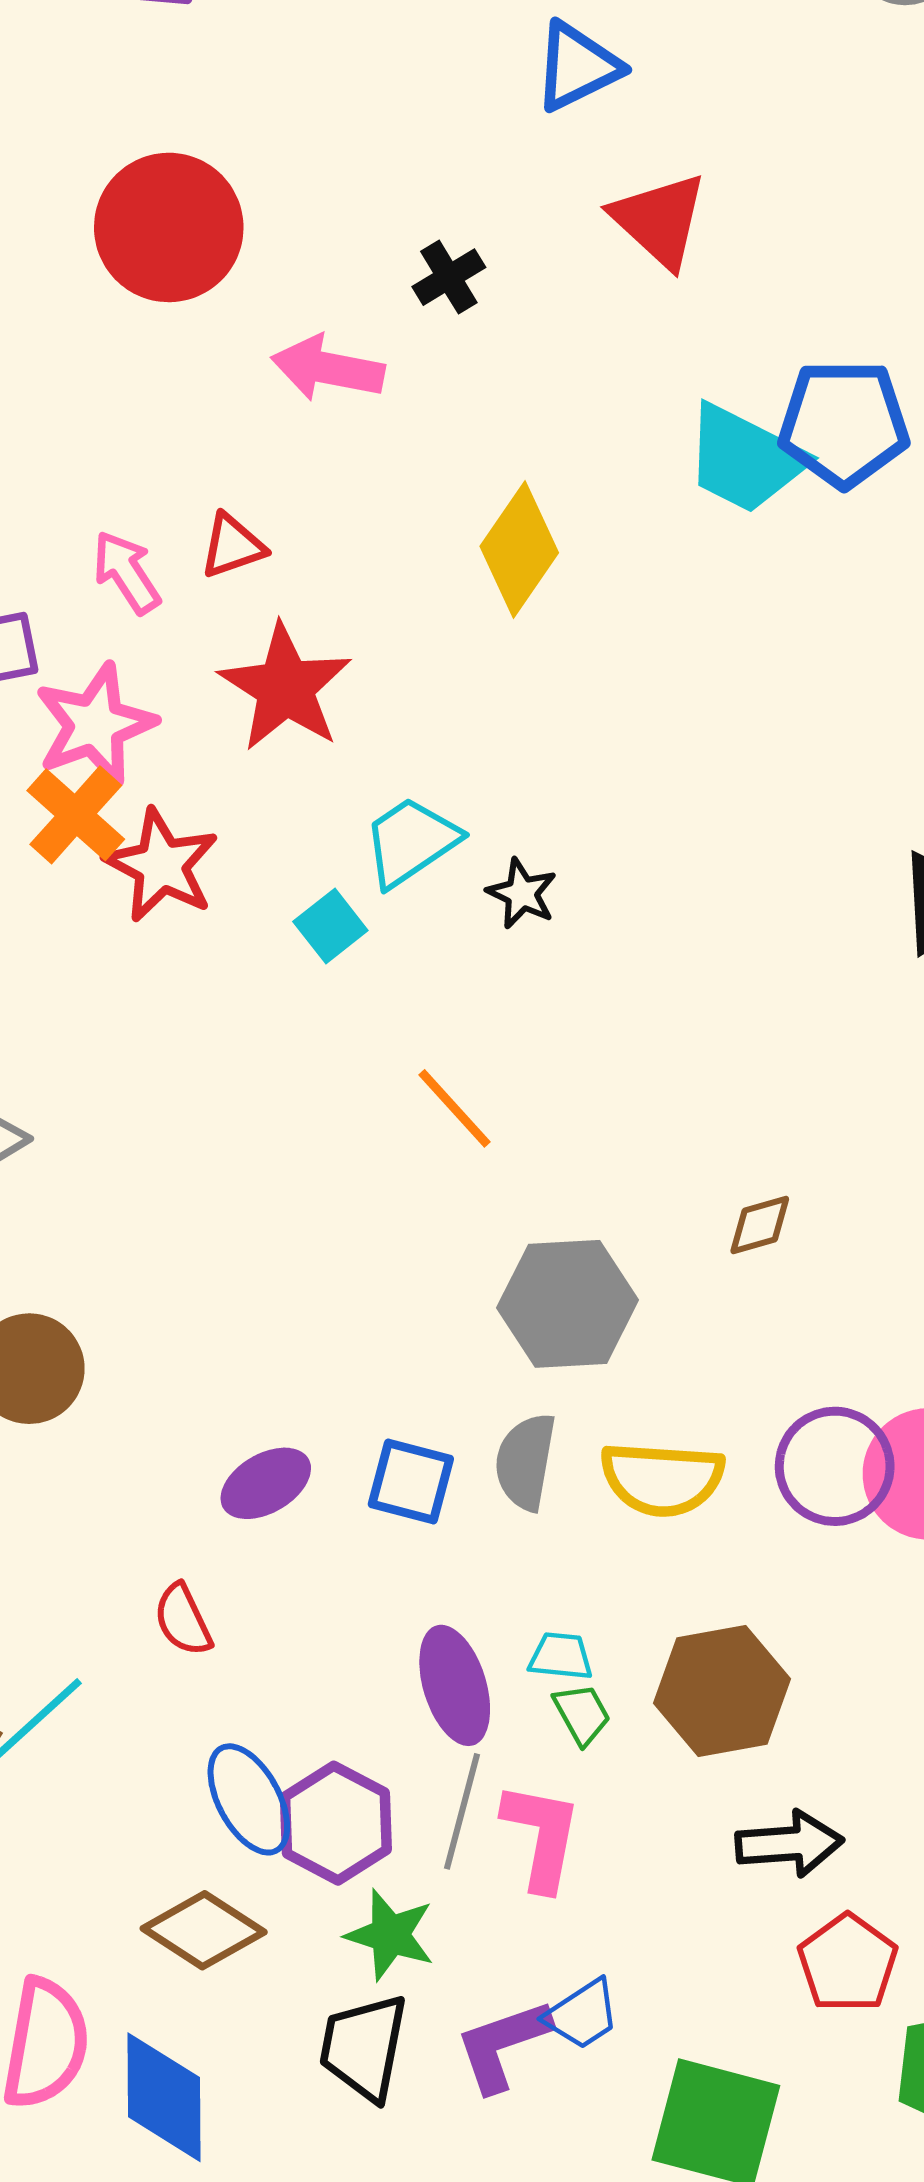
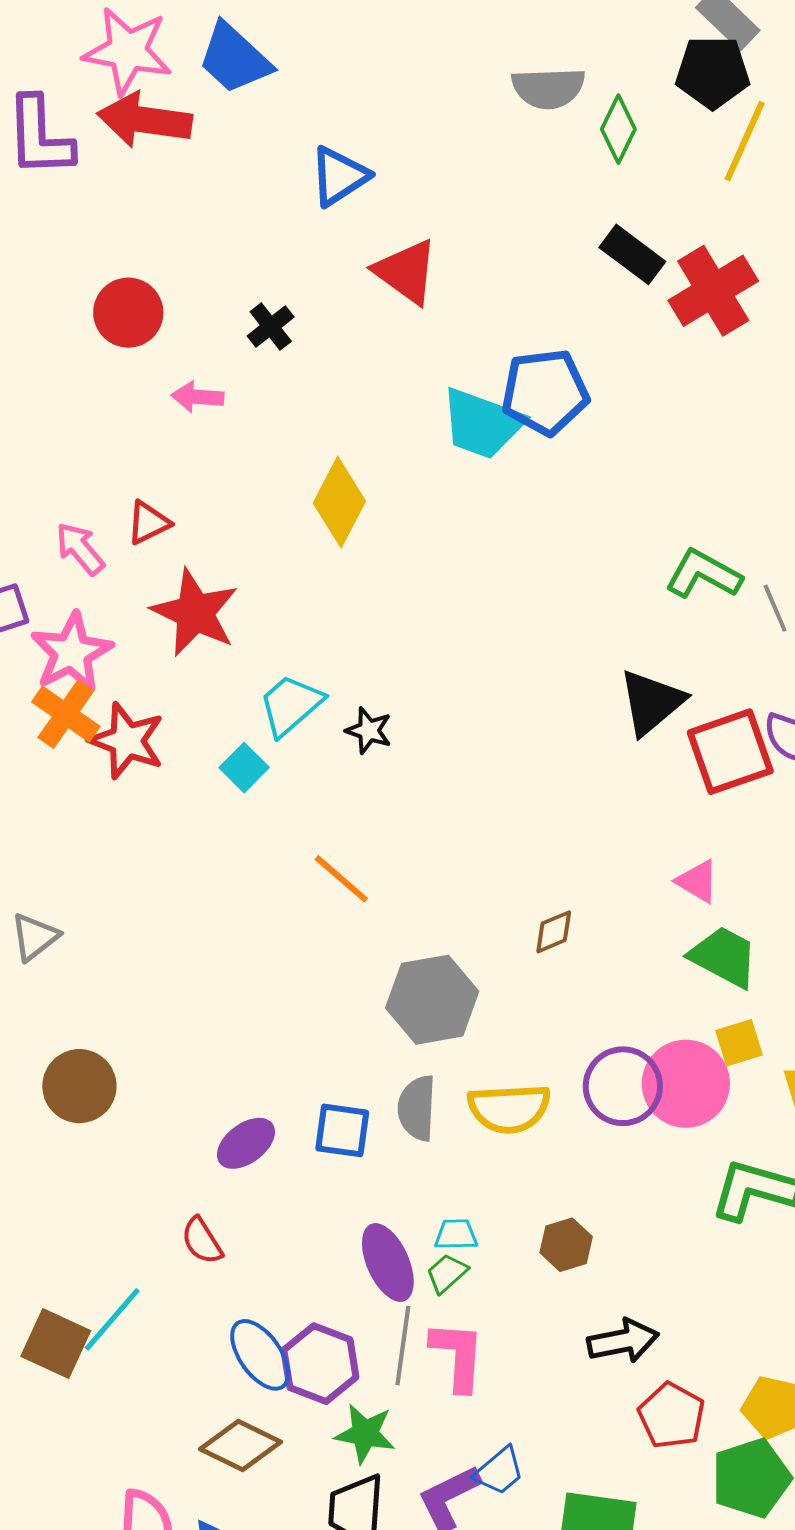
red circle: (169, 227) -> (128, 313), moved, size x0.7
pink arrow: (328, 368) -> (197, 397), size x0.7
brown hexagon: (722, 1691) -> (566, 1245), size x0.6
green trapezoid: (582, 1714) -> (447, 1273), moved, turned -96

